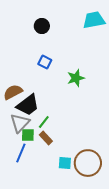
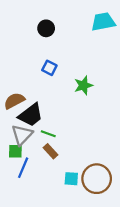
green line: (44, 122) -> (48, 134), turned 72
green square: (28, 135) -> (15, 151), moved

